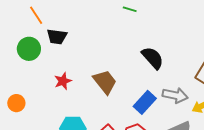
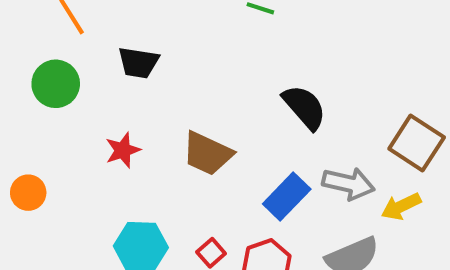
black trapezoid: (57, 37) -> (138, 63), moved
brown trapezoid: (105, 82) -> (207, 153), turned 152

